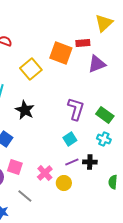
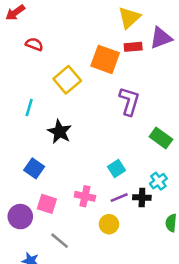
yellow triangle: (104, 23) -> (129, 18), moved
purple triangle: (97, 64) -> (161, 38), moved
purple L-shape: (76, 109) -> (129, 101), moved
cyan cross: (104, 139) -> (158, 181), moved, turned 32
pink cross: (45, 173) -> (85, 196), moved, turned -35

